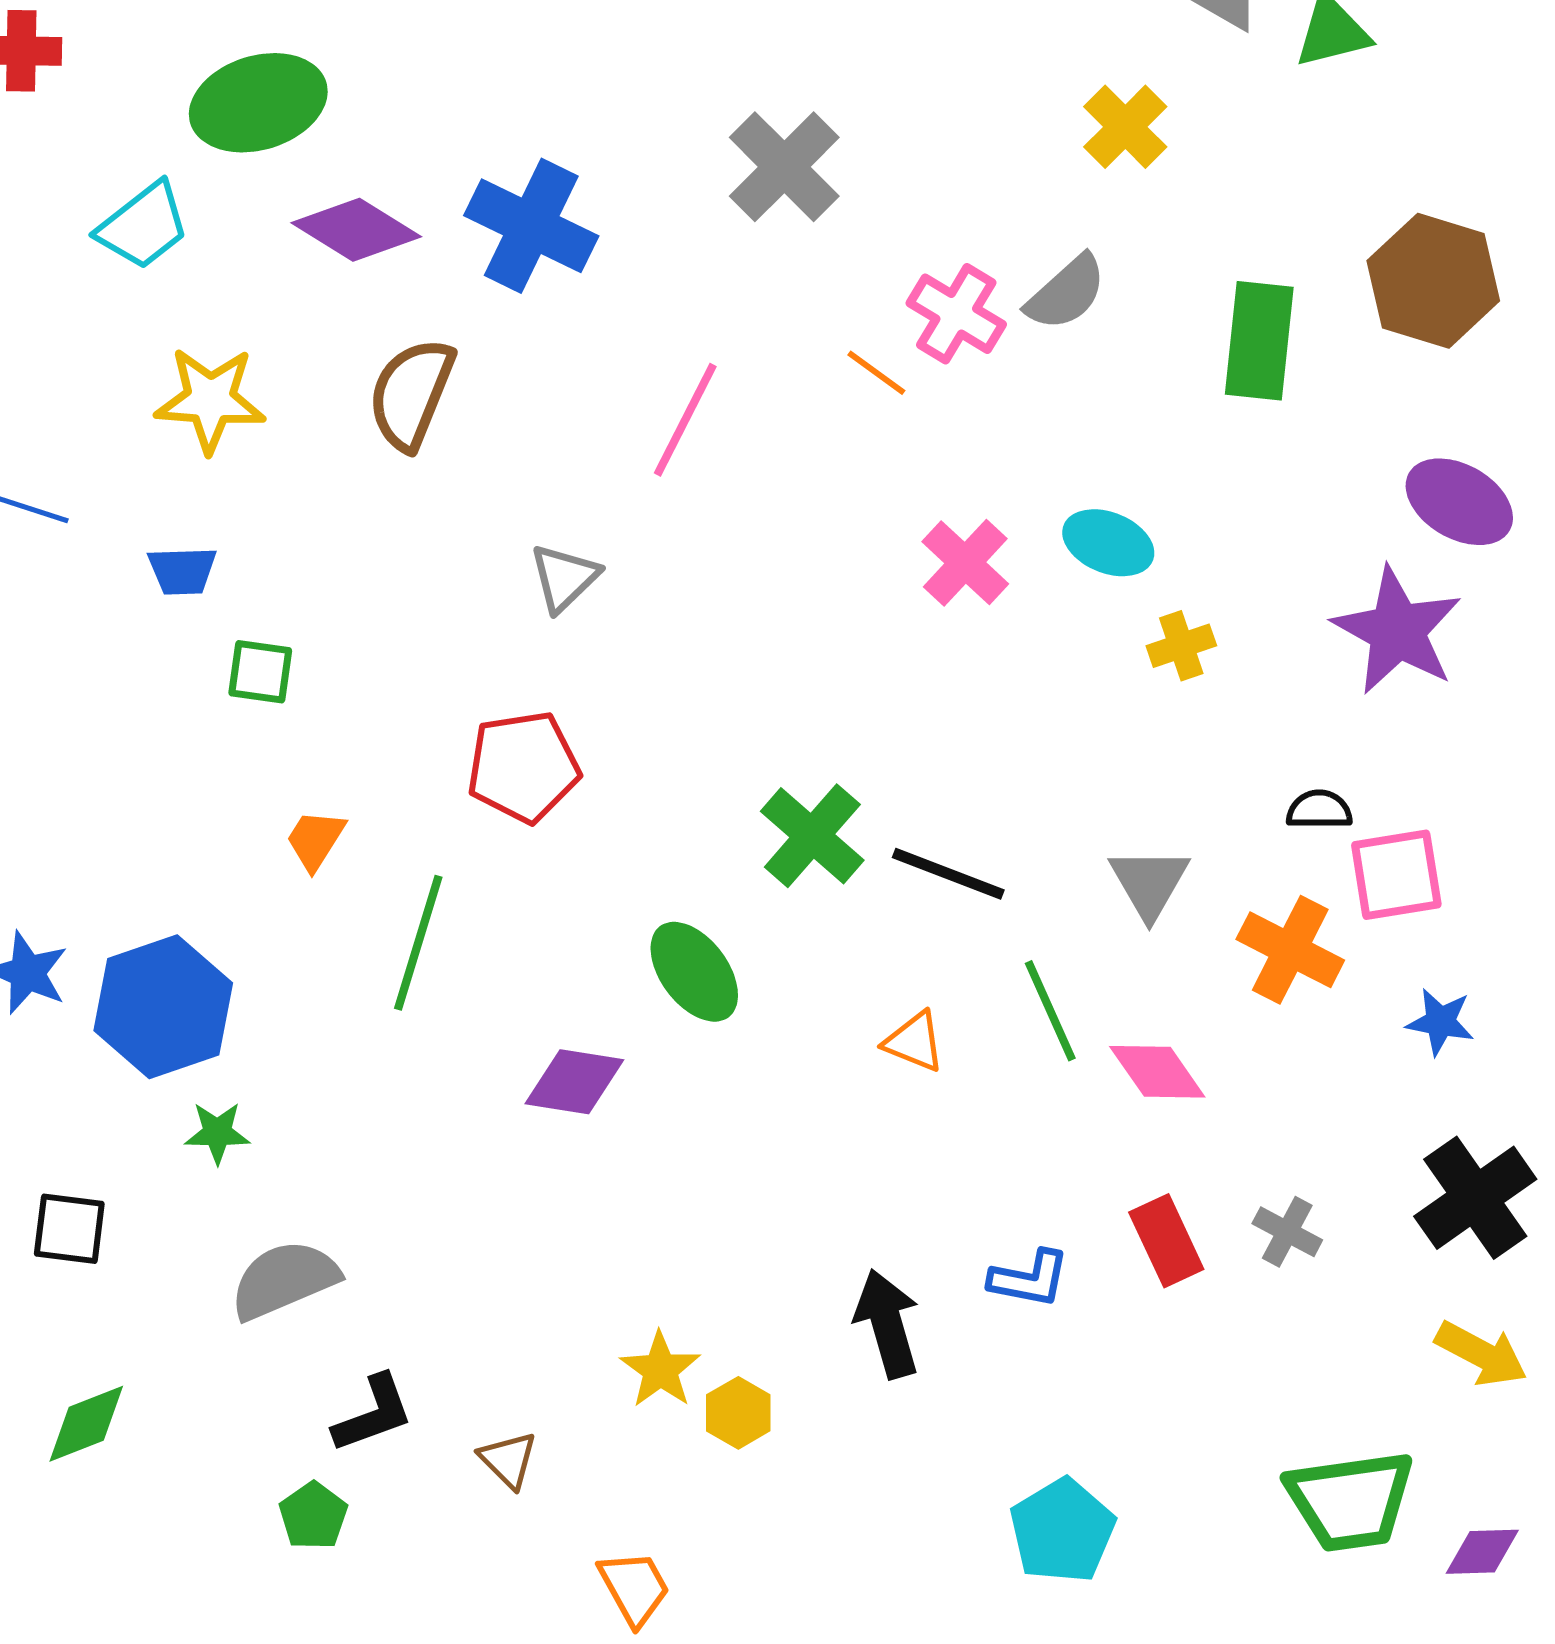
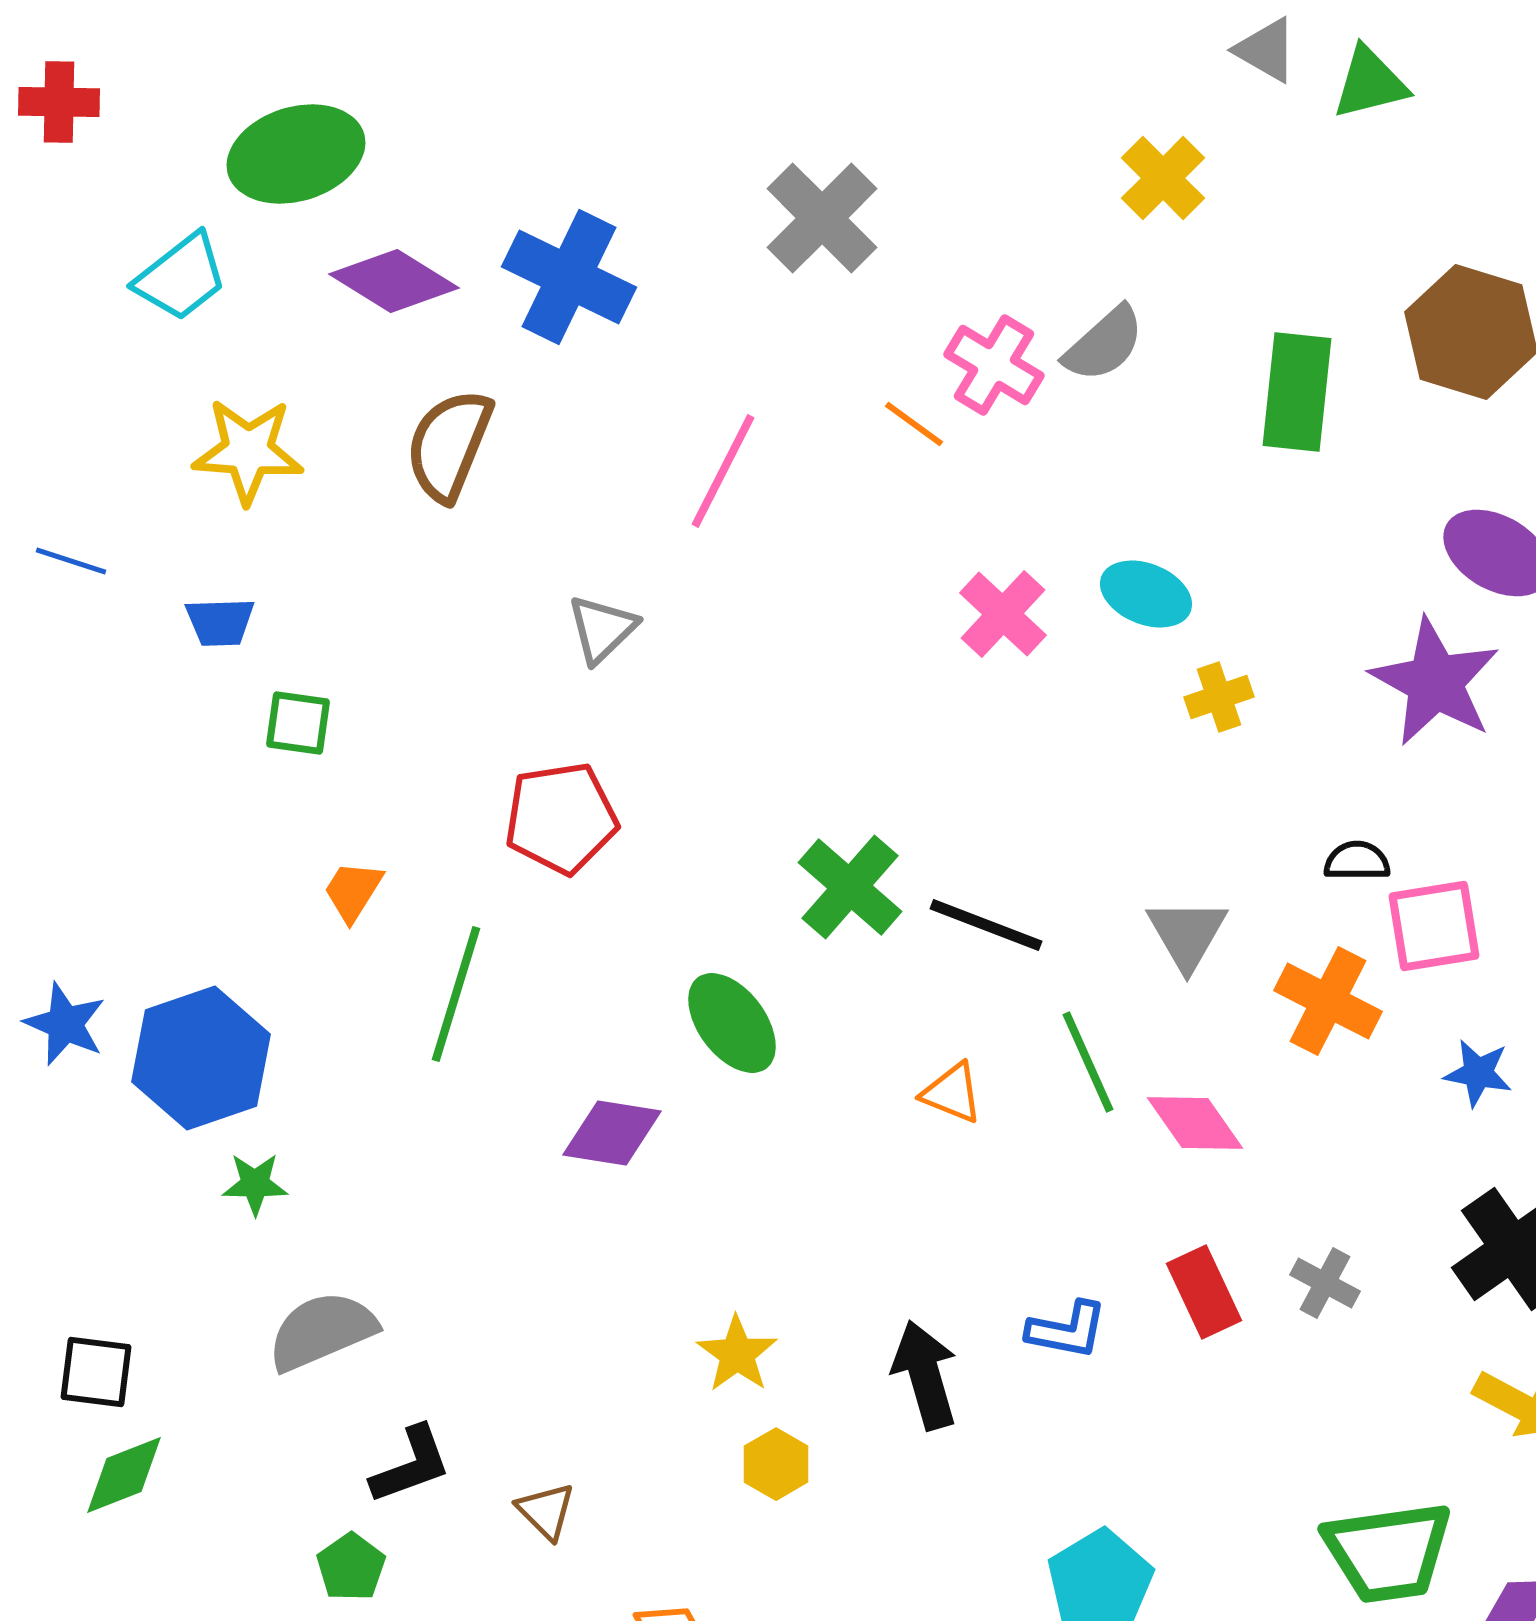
black square: (69, 1229) -> (96, 1372), moved
yellow star: (660, 1370) -> (737, 1354), moved

